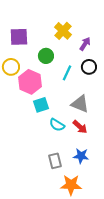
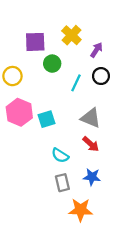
purple square: (19, 37) -> (35, 42), moved
pink hexagon: (30, 82) -> (19, 112), moved
cyan semicircle: (57, 125) -> (60, 155), moved

